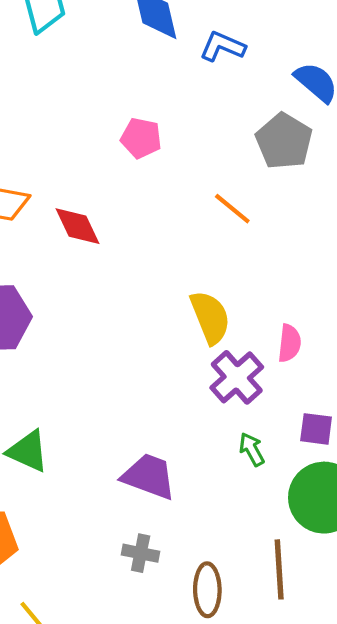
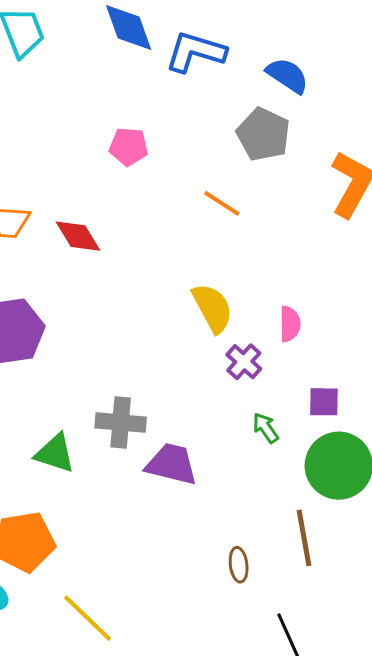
blue L-shape: (222, 47) -> (195, 52), size x1.4
purple cross: (237, 377) -> (244, 362), size x0.7
gray cross: (141, 553) -> (121, 423), moved, size x1.4
brown ellipse: (207, 590) -> (239, 565), size x0.7

